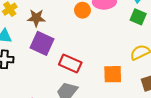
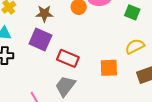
brown star: (36, 18) -> (44, 14), moved

